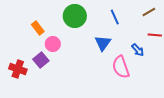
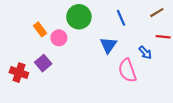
pink circle: (53, 44) -> (59, 38), moved

